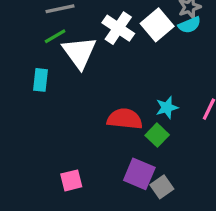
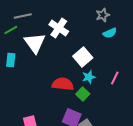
white square: (157, 25) -> (83, 57), moved
cyan semicircle: (190, 25) -> (110, 33), moved
green line: (55, 36) -> (11, 30), moved

